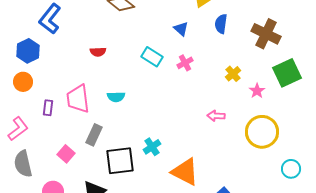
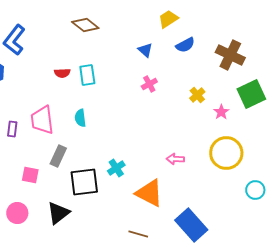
blue semicircle: (221, 24) -> (185, 45), turned -126
cyan rectangle: (152, 57) -> (87, 75), moved, turned 50
cyan semicircle: (116, 97) -> (80, 118), turned 84
pink arrow: (216, 116) -> (175, 159), moved
pink square: (66, 154) -> (30, 175), turned -30

